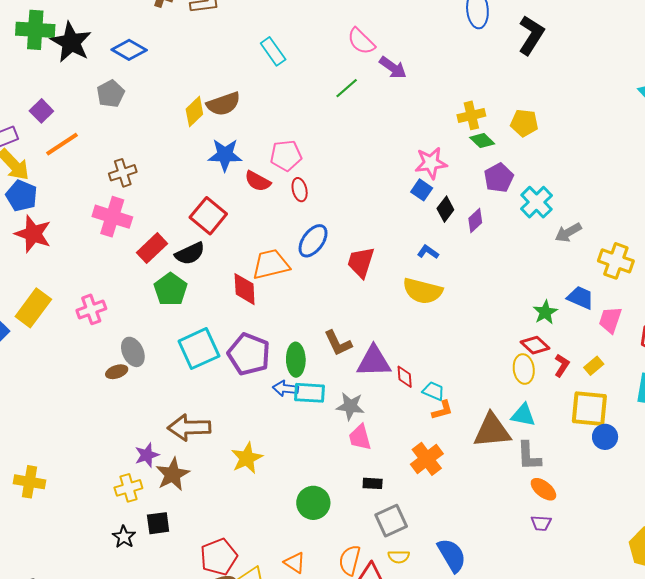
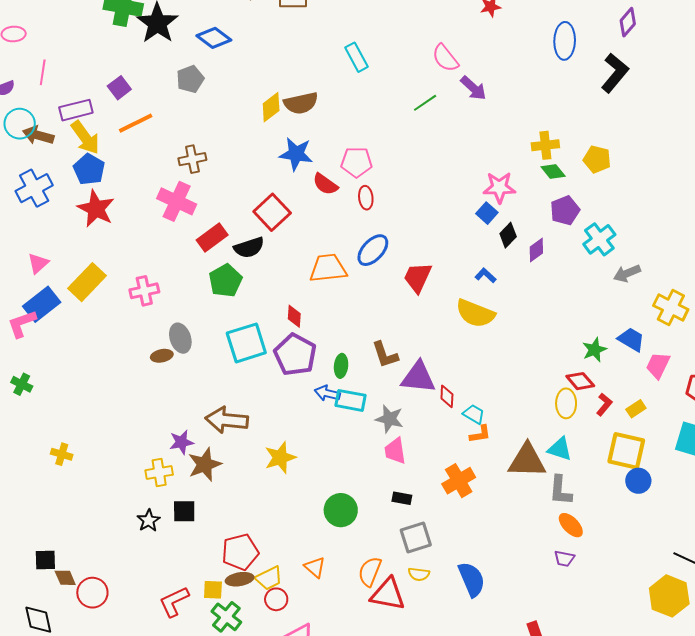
red diamond: (245, 289) -> (294, 316), moved, size x0.7
green ellipse: (296, 360) -> (341, 366), size x0.7
yellow cross: (30, 482) -> (62, 454), size x0.7

